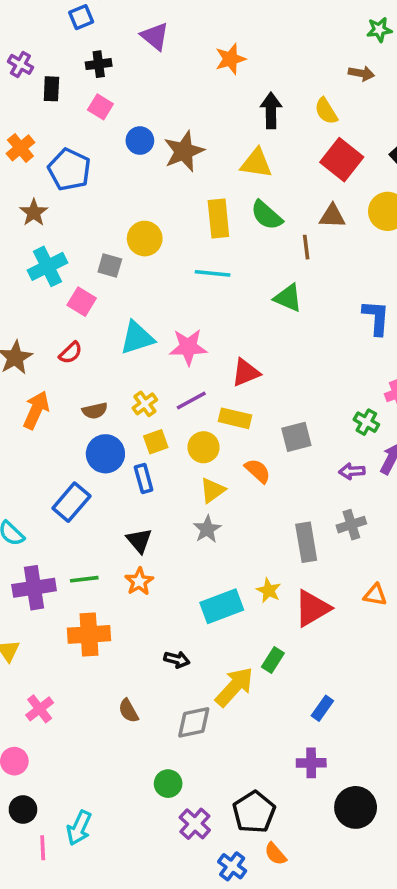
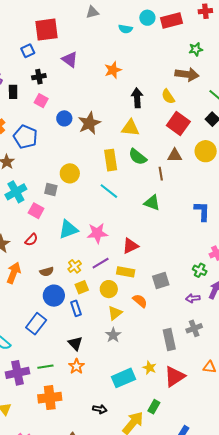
brown arrow: (361, 73) -> (187, 74), size x1.6
cyan line: (213, 273) -> (109, 191), turned 36

